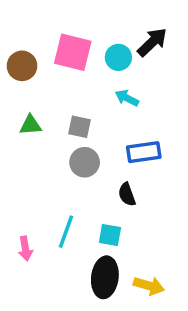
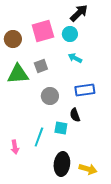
black arrow: (152, 42) -> (79, 13), moved
pink square: (73, 52) -> (43, 31), turned -30
green triangle: (30, 125) -> (18, 74), size x1.6
gray square: (80, 127) -> (41, 66), moved, turned -32
cyan square: (110, 235) -> (61, 128), moved

